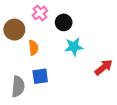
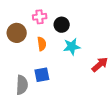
pink cross: (40, 13) -> (40, 17), turned 32
orange semicircle: (33, 48) -> (42, 44), moved

